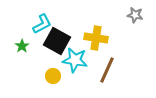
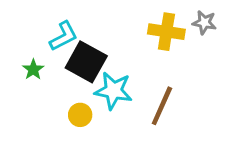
yellow cross: (96, 38) -> (166, 32), moved

